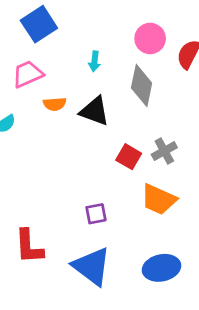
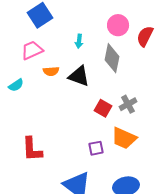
purple square: (96, 214) -> (96, 148), moved
red L-shape: (29, 246) -> (32, 149), moved

